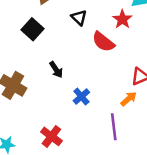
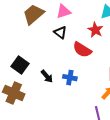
black square: (33, 29) -> (20, 65), moved
blue cross: (81, 97) -> (70, 78), moved, turned -32

